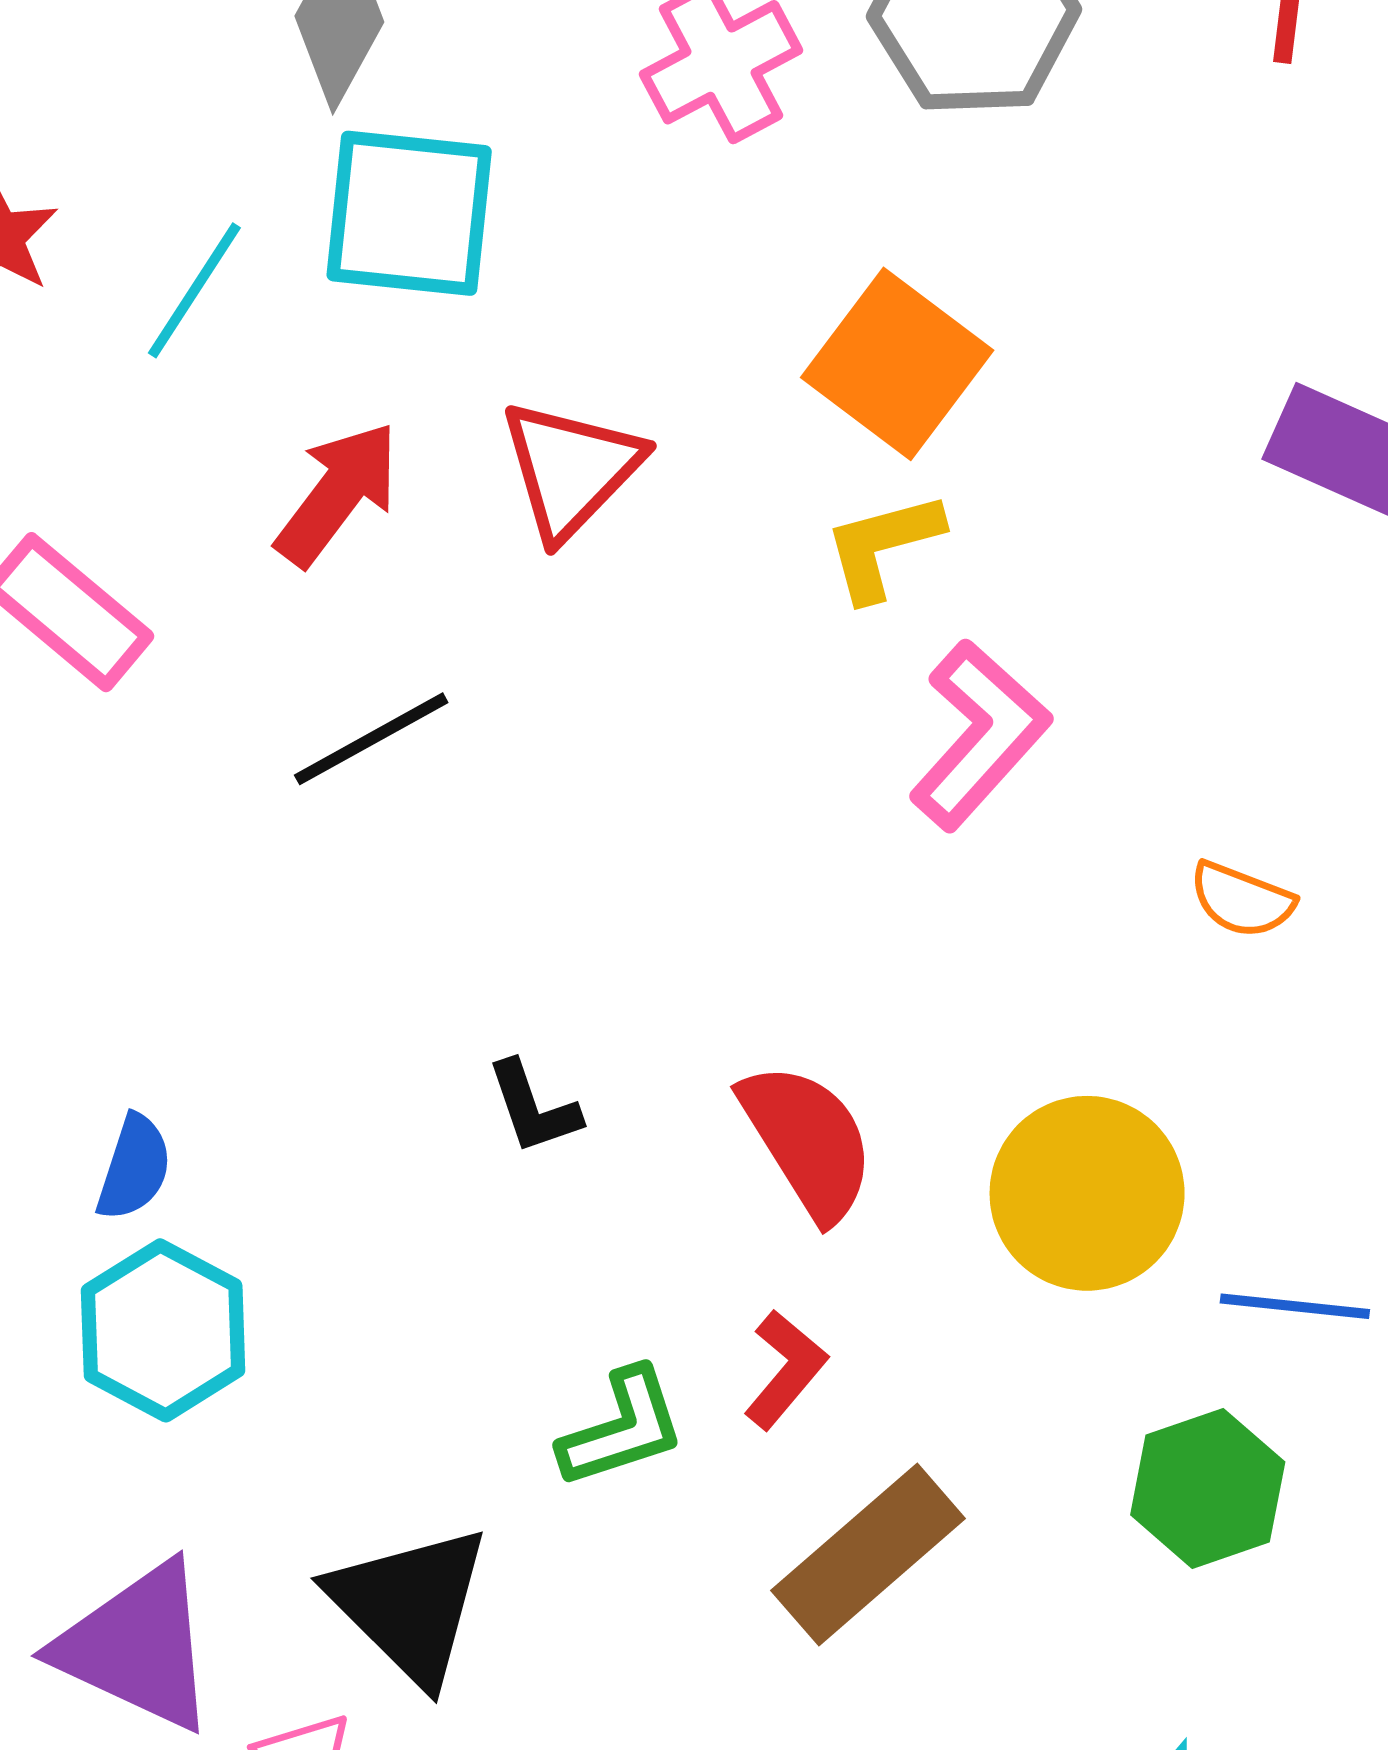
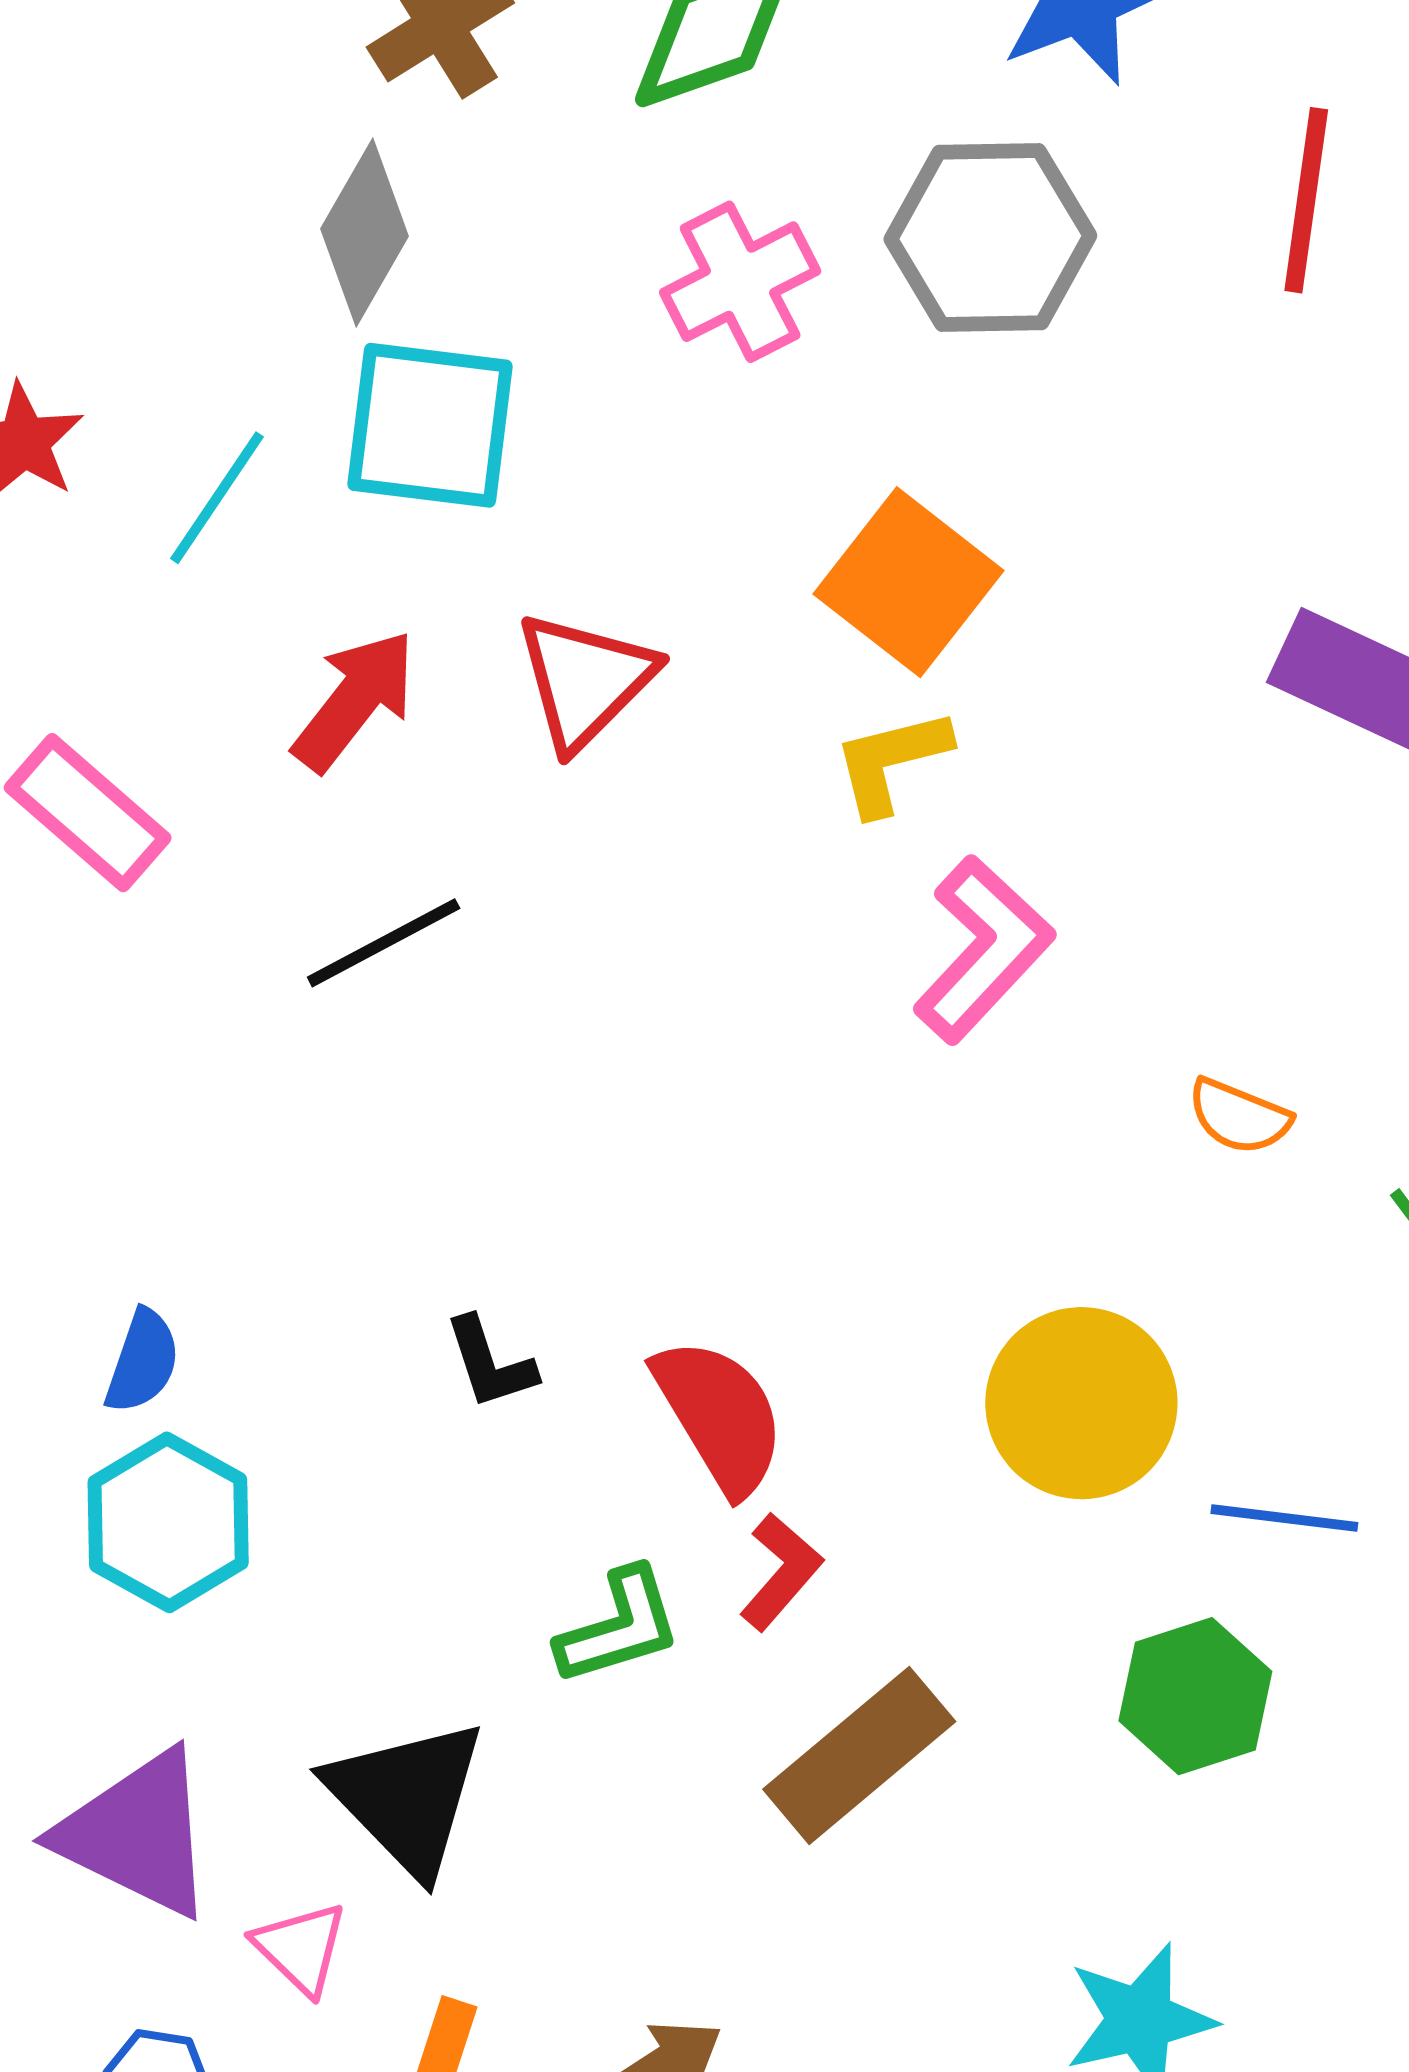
black L-shape: (533, 1107) -> (490, 1363), moved
red semicircle: (808, 1141) -> (720, 1416), moved

